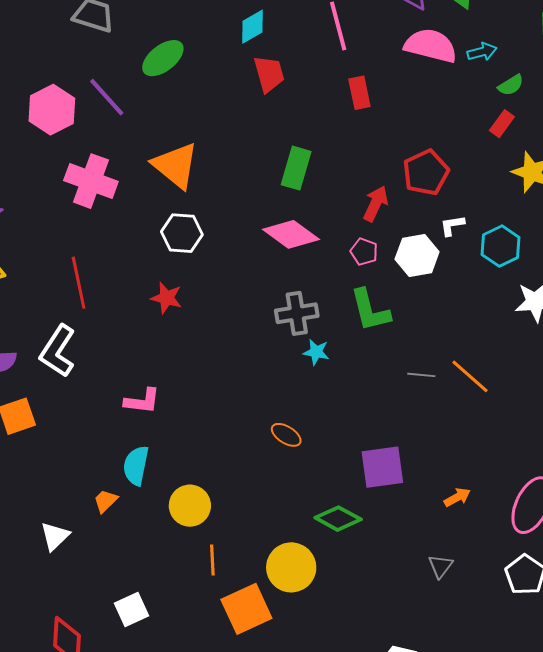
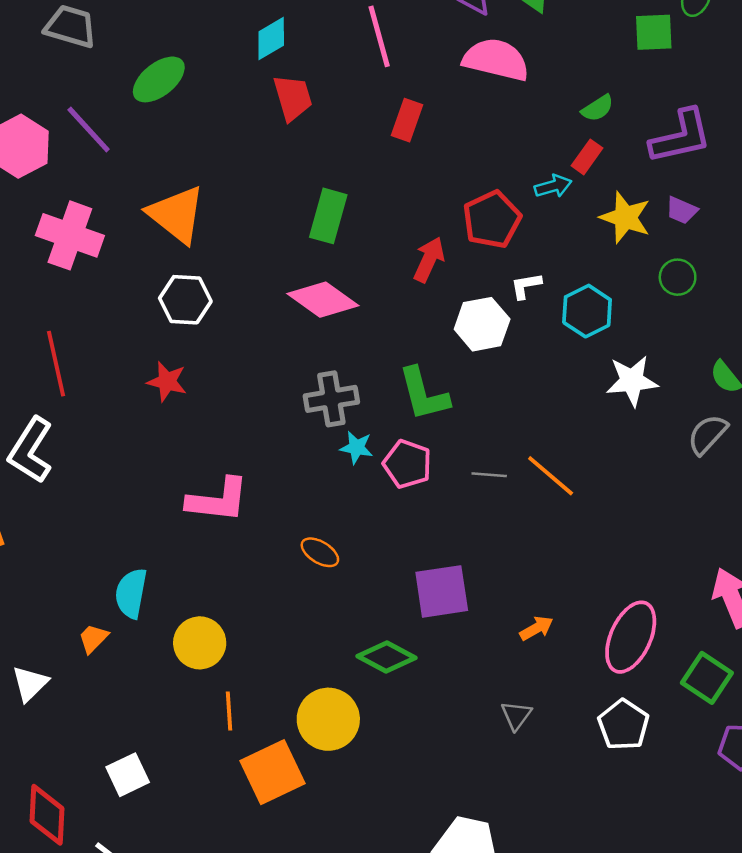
cyan arrow: (482, 52) -> (553, 186), moved
red rectangle: (359, 93) -> (407, 120), turned 32
pink pentagon: (364, 252) -> (407, 464), moved, size x1.4
pink L-shape: (142, 401) -> (218, 500), moved, size x1.4

